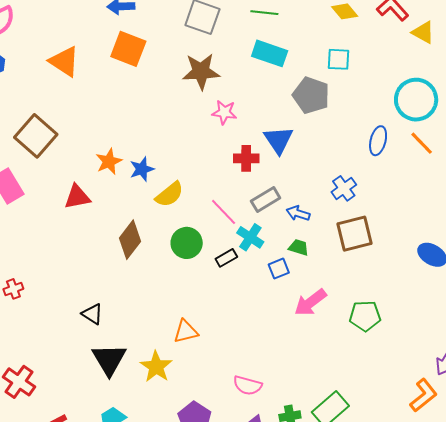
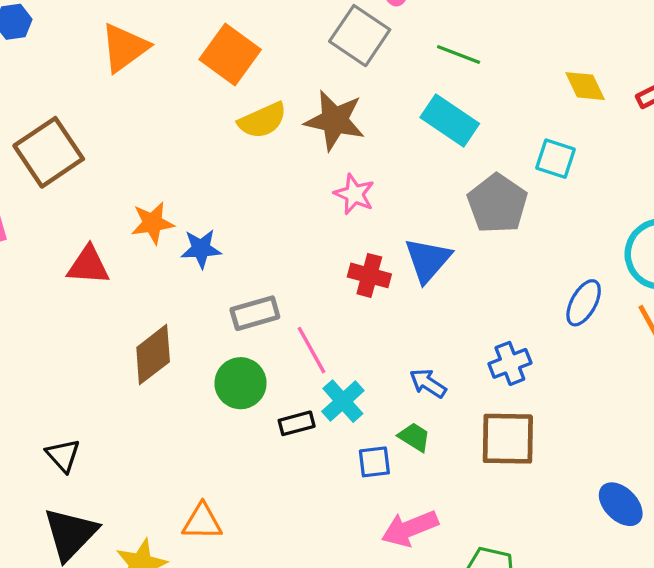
orange triangle: (64, 62) -> (124, 48), turned 36
yellow semicircle: (170, 194) -> (262, 120), moved
gray rectangle: (266, 200) -> (255, 313), moved

